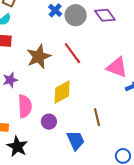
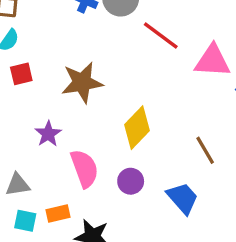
red line: (72, 53) -> (161, 36), moved
brown star: (39, 57) -> (82, 82), turned 30

